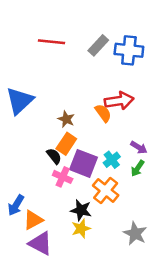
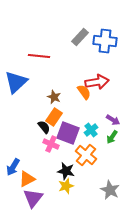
red line: (52, 42) -> (39, 56), moved
purple triangle: (40, 243) -> (33, 198), turned 40

